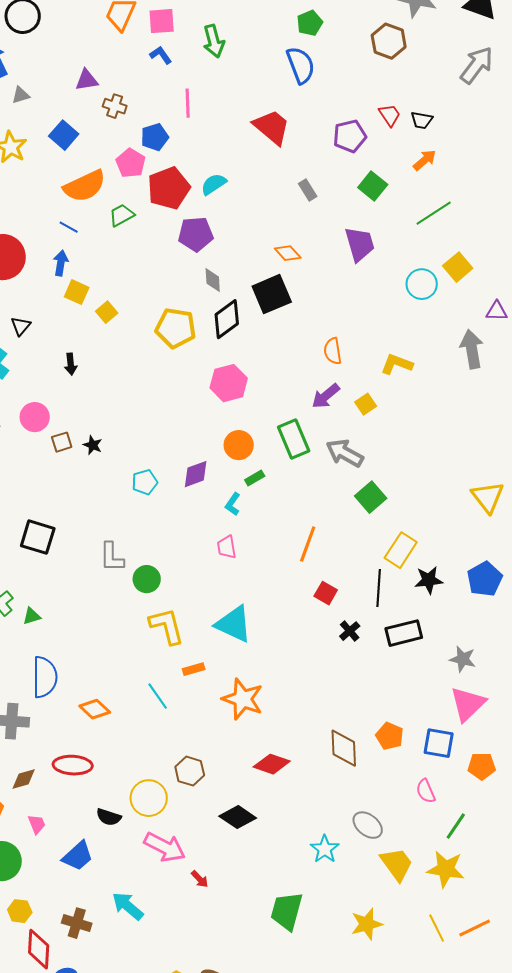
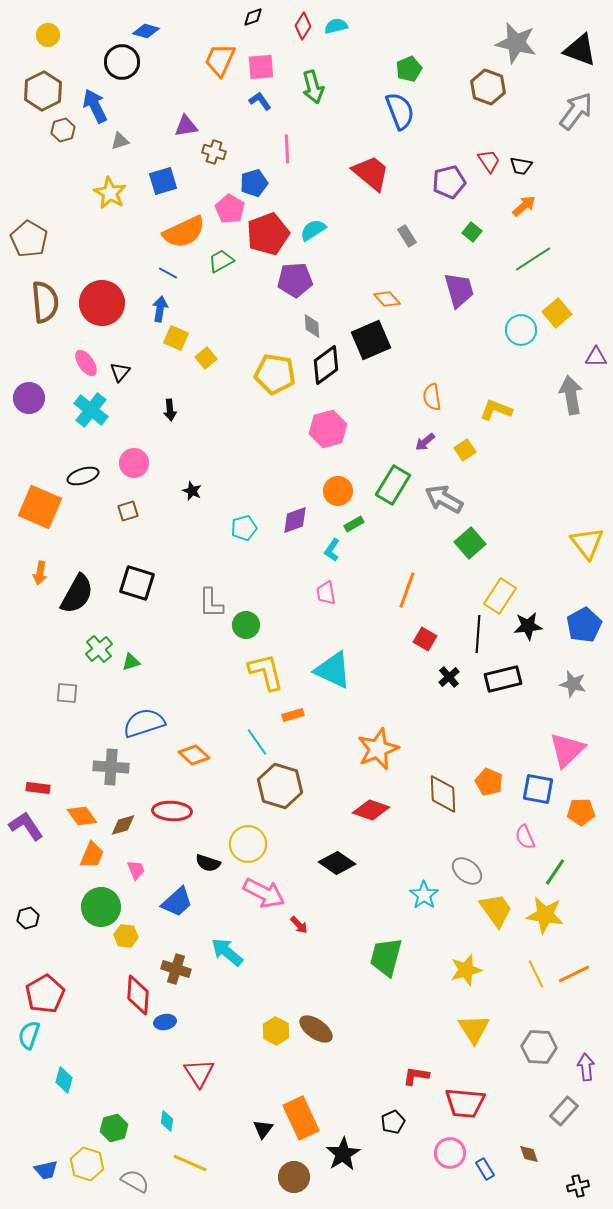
blue square: (64, 135) -> (163, 181), turned 32
green square: (373, 186) -> (472, 232), size x0.7
purple arrow: (326, 396) -> (425, 442), size x0.7
green rectangle: (294, 439) -> (393, 485), turned 54
brown square: (62, 442) -> (128, 511), moved
gray star: (463, 659) -> (573, 684), moved
blue semicircle: (45, 677) -> (144, 723), turned -108
orange star: (243, 699) -> (378, 749), moved, turned 30
brown hexagon: (190, 771) -> (280, 786), moved, size x1.5
yellow hexagon: (20, 911) -> (126, 936), moved

